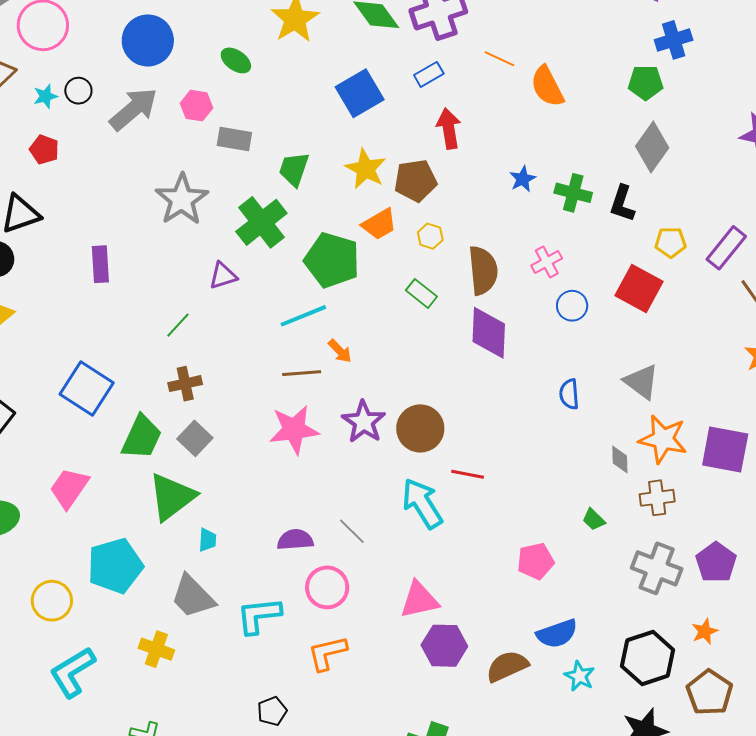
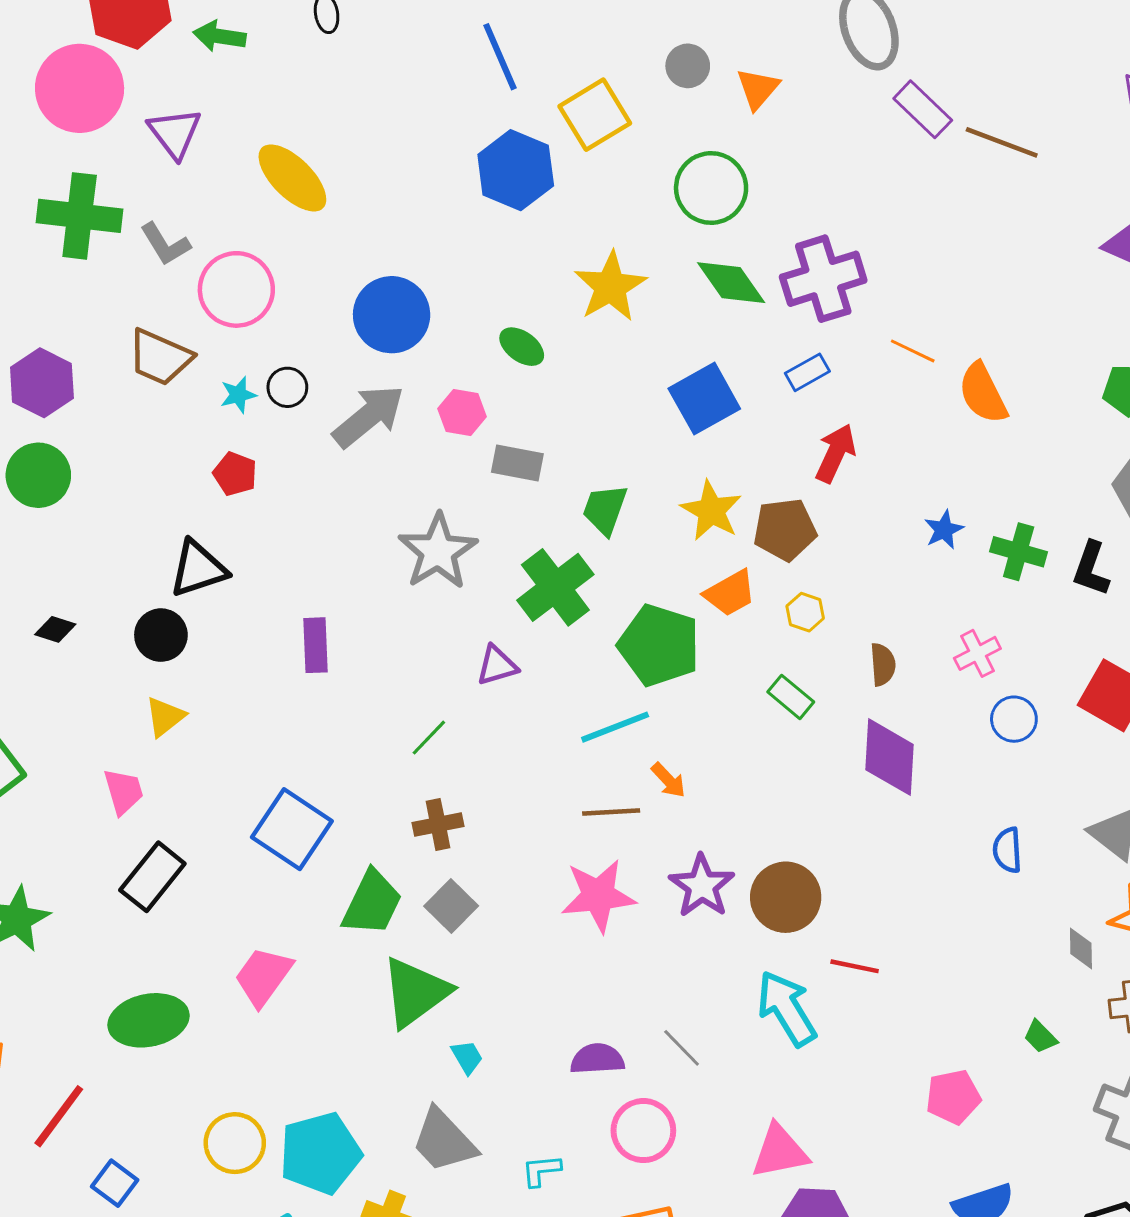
red arrow: (449, 129) -> (836, 453), turned 33
brown semicircle: (483, 270) -> (883, 664), size x0.6
cyan trapezoid: (207, 540) -> (467, 1057), turned -35
cyan pentagon: (115, 566) -> (320, 1153), moved
cyan L-shape: (259, 616) -> (541, 1170), size x0.6

